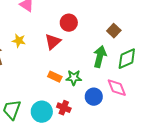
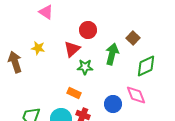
green arrow: (100, 57) -> (112, 54), moved
orange rectangle: (55, 77) -> (74, 93), moved
green star: (74, 78) -> (85, 67), moved

